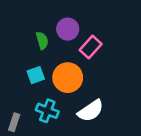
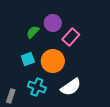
green semicircle: (42, 41) -> (33, 32), turned -120

